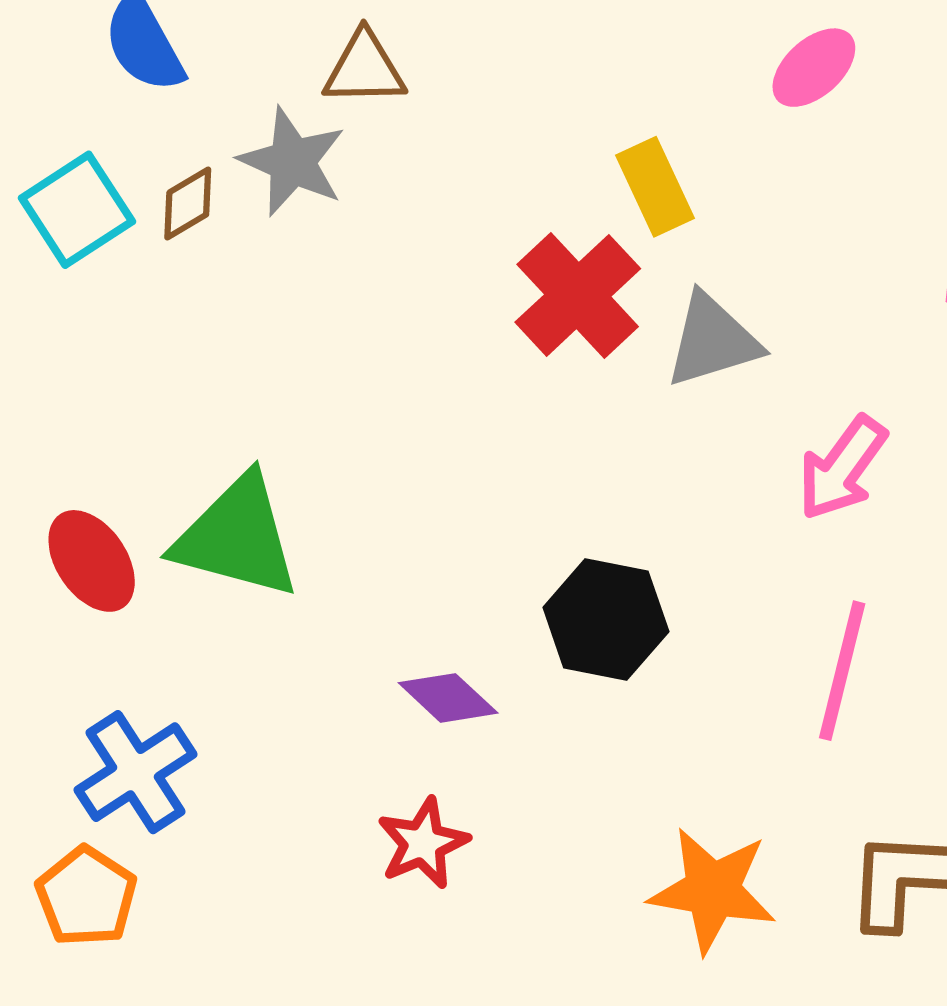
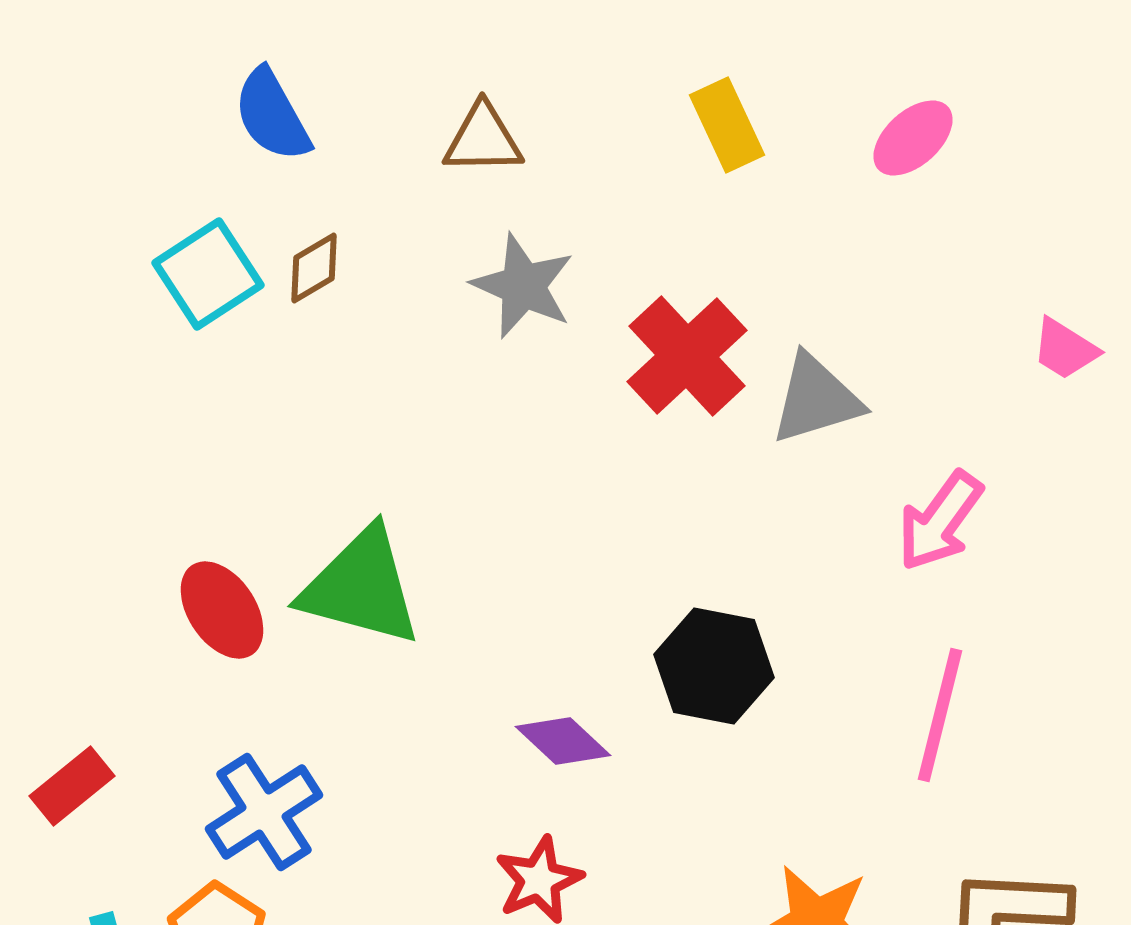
gray star: (292, 162) -> (523, 286), moved
yellow rectangle: (655, 187) -> (727, 125), moved

